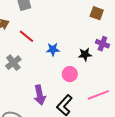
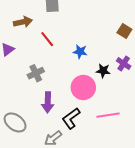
blue star: (53, 49) -> (80, 52), moved
gray cross: (13, 63) -> (36, 73), moved
pink circle: (70, 74) -> (83, 87), size x1.5

